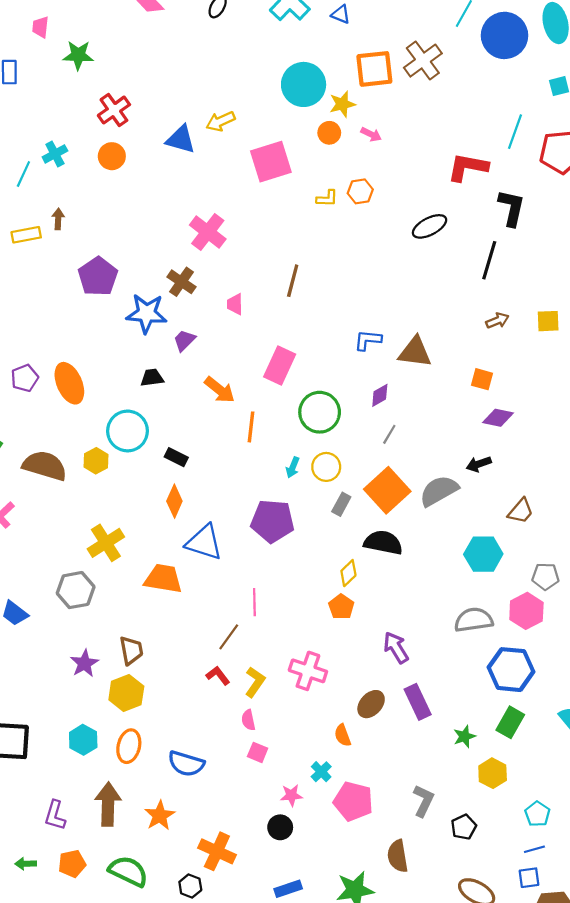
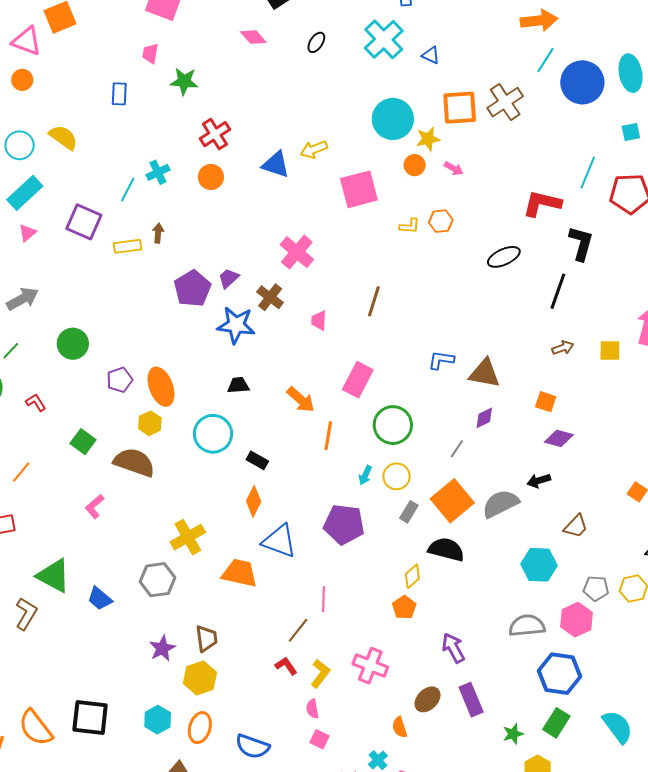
purple trapezoid: (184, 340) -> (229, 278), moved
purple diamond: (380, 395) -> (484, 418), moved
yellow hexagon: (96, 461) -> (150, 423), moved

